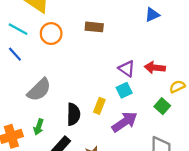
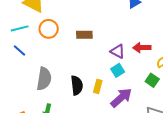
brown rectangle: (94, 27) -> (84, 35), moved
cyan line: (18, 29) -> (20, 28), turned -36
gray semicircle: (39, 90) -> (44, 79), turned -30
black semicircle: (73, 114) -> (77, 85), moved

